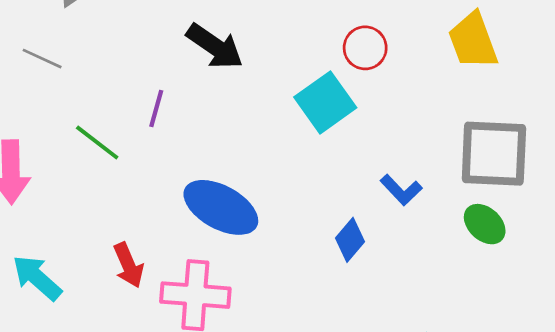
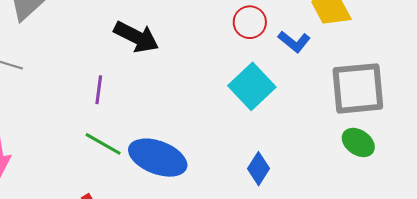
cyan square: (325, 102) -> (252, 86), moved
green line: (97, 143) -> (103, 144), moved
blue L-shape: (401, 190) -> (294, 42), moved

